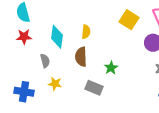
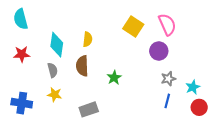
red star: (24, 37) -> (22, 54), moved
gray semicircle: (45, 61) -> (53, 70), moved
gray rectangle: (94, 88) -> (89, 109), moved, turned -42

